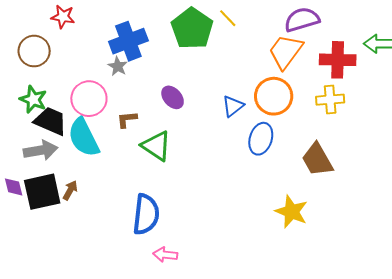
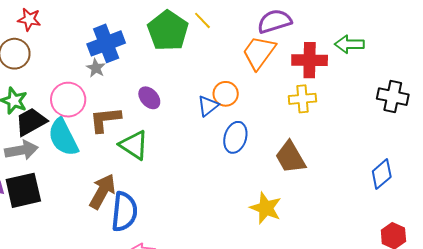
red star: (63, 17) -> (29, 19), moved
orange circle: (274, 96) -> (226, 94), moved, size x0.7
brown L-shape: (127, 119) -> (105, 120), size x1.6
black trapezoid: (51, 121) -> (31, 122), turned -52
brown arrow: (70, 190) -> (102, 191), moved, size x1.8

